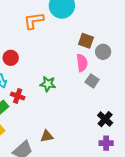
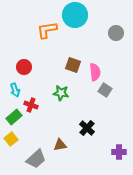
brown square: (86, 41) -> (73, 65), moved
gray circle: (103, 52) -> (116, 33), moved
black cross: (105, 119) -> (87, 128), moved

